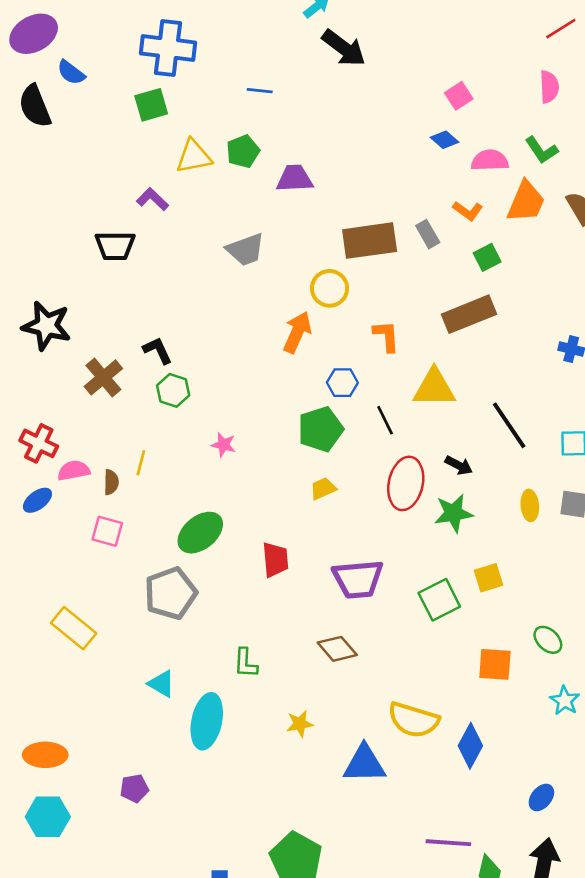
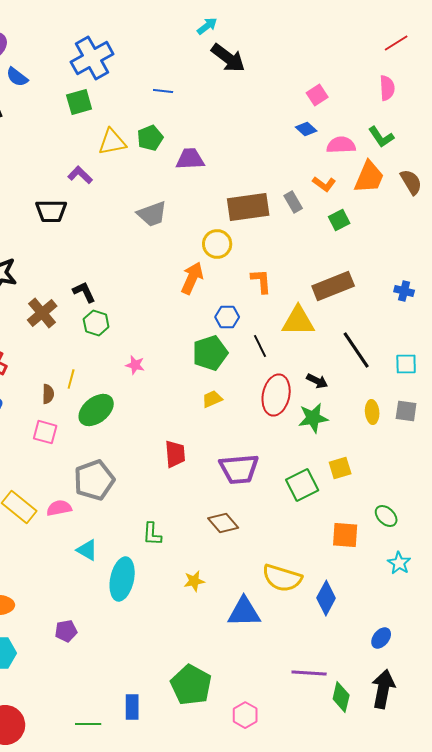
blue cross: (168, 48) -> (92, 58), turned -36
brown rectangle: (469, 314) -> (333, 286), moved
pink semicircle: (74, 471) -> (59, 508), moved
green ellipse: (200, 533) -> (96, 410), moved

